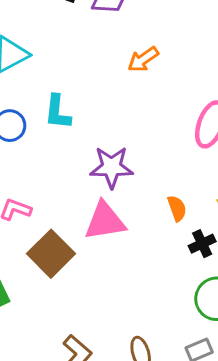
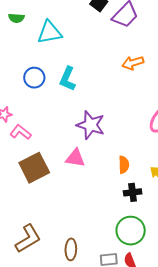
pink triangle: (105, 221) -> (75, 158), size x0.7

